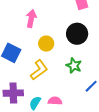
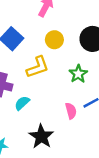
pink semicircle: (55, 101) -> (71, 111), moved, turned 56

